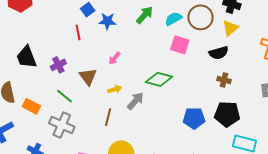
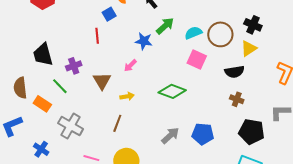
blue star: (107, 21) -> (144, 41), moved
green line: (65, 96) -> (60, 86), moved
gray arrow: (135, 101) -> (170, 136), moved
black pentagon: (227, 114) -> (251, 132), moved

